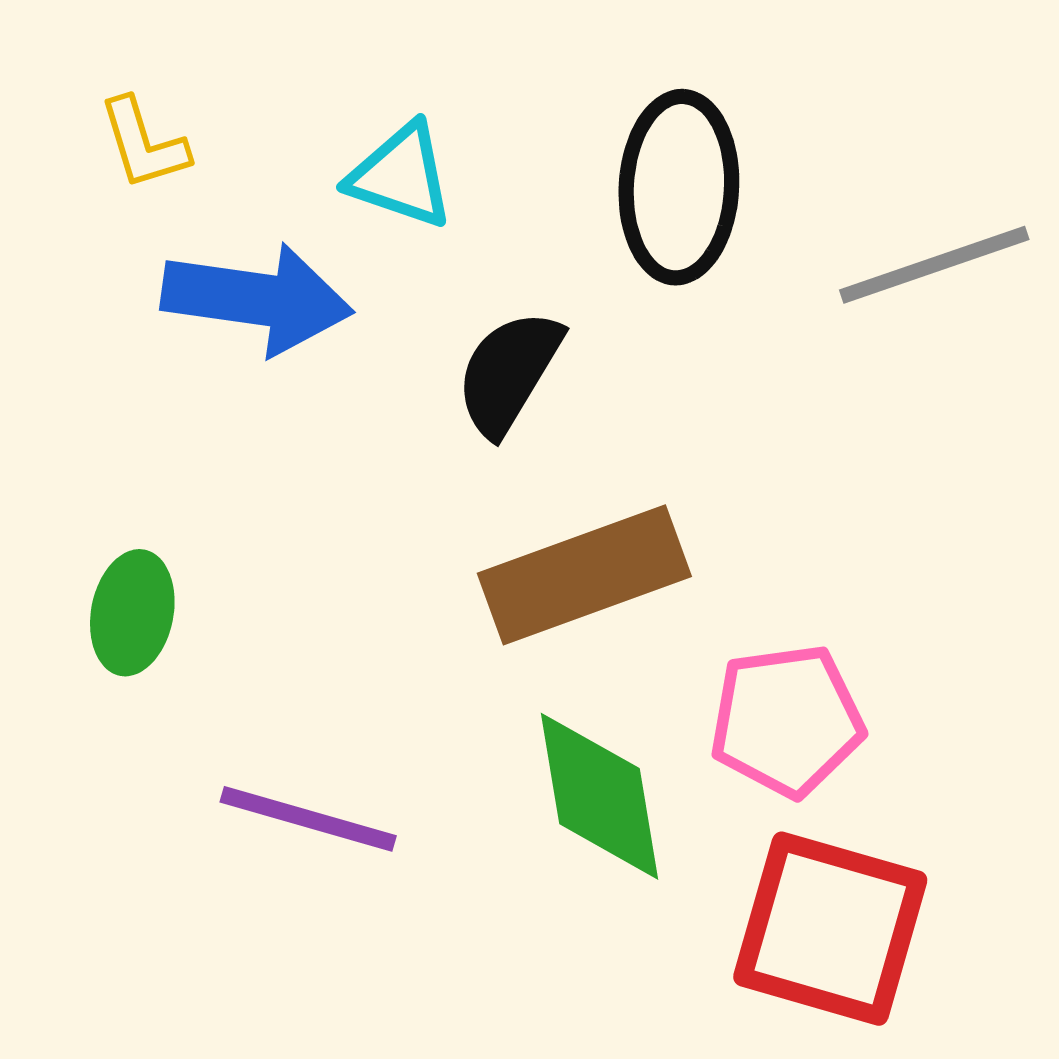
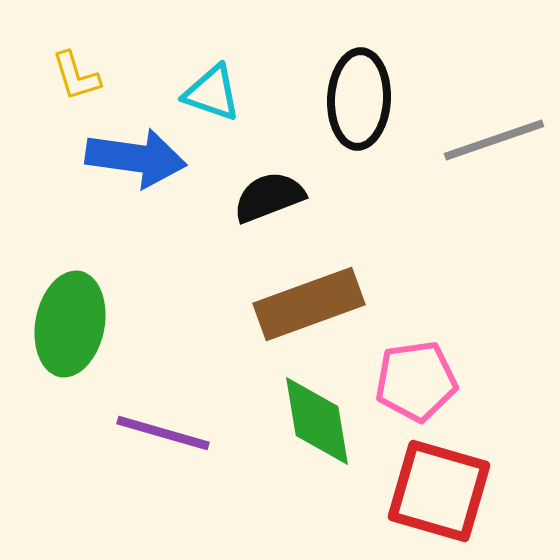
black semicircle: (509, 373) -> (269, 197), turned 38
green ellipse: (132, 613) -> (70, 324), size x1.6

